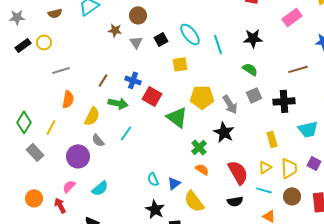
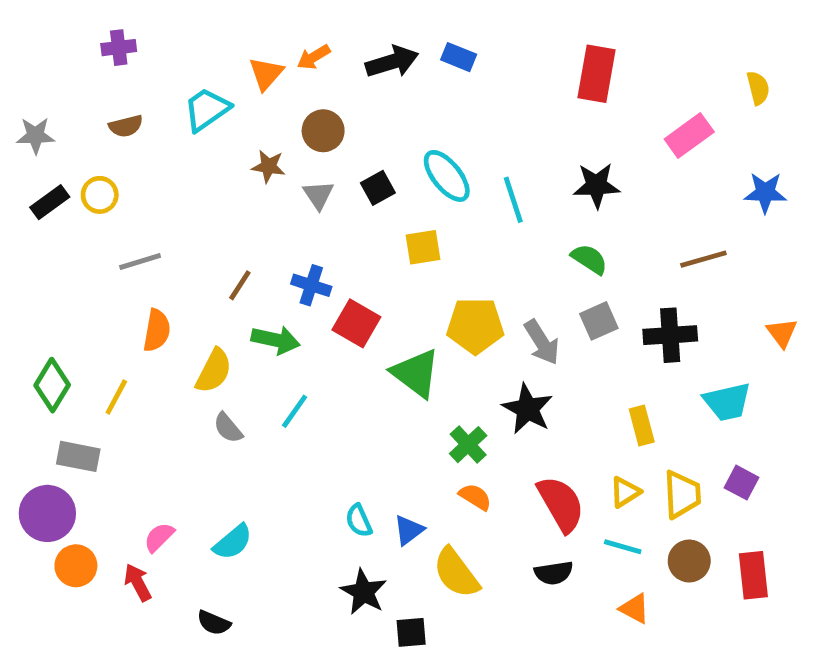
gray rectangle: (35, 152) -> (78, 456), turned -36
purple circle: (78, 156) -> (47, 513), moved

